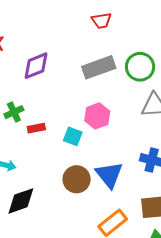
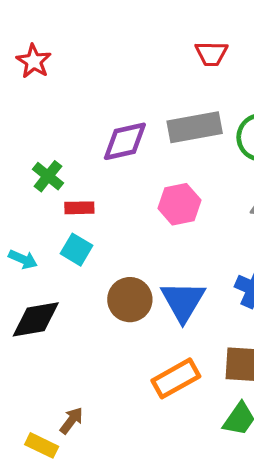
purple diamond: (36, 66) -> (125, 141), moved
green cross: (14, 112) -> (48, 176), turned -36
cyan square: (73, 136) -> (76, 250), moved

